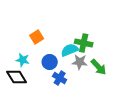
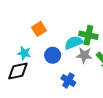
black diamond: (17, 77) -> (18, 71), turned -70
blue cross: (60, 78) -> (68, 80), moved

